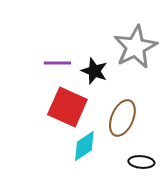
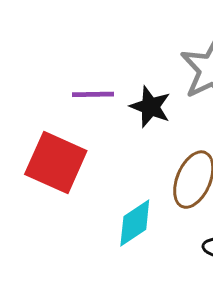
red square: (67, 107) -> (56, 163), moved

